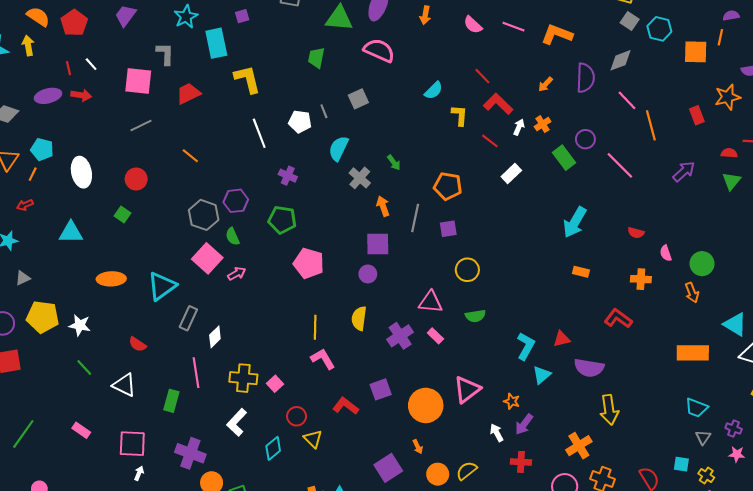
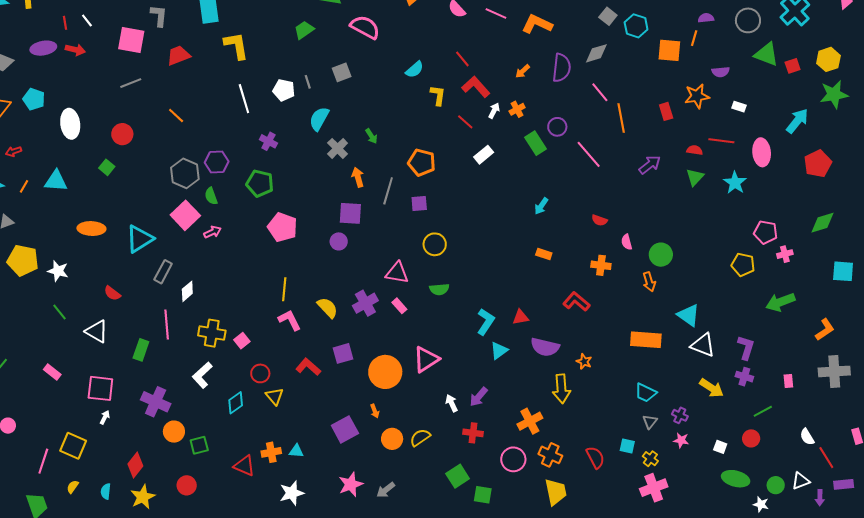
green trapezoid: (316, 58) -> (304, 30), turned 40
orange line: (33, 174) -> (24, 186), moved
cyan arrow: (575, 222) -> (541, 206), size x0.6
yellow semicircle: (359, 318) -> (327, 308), moved, turned 125
orange star: (512, 401) -> (584, 361), moved

